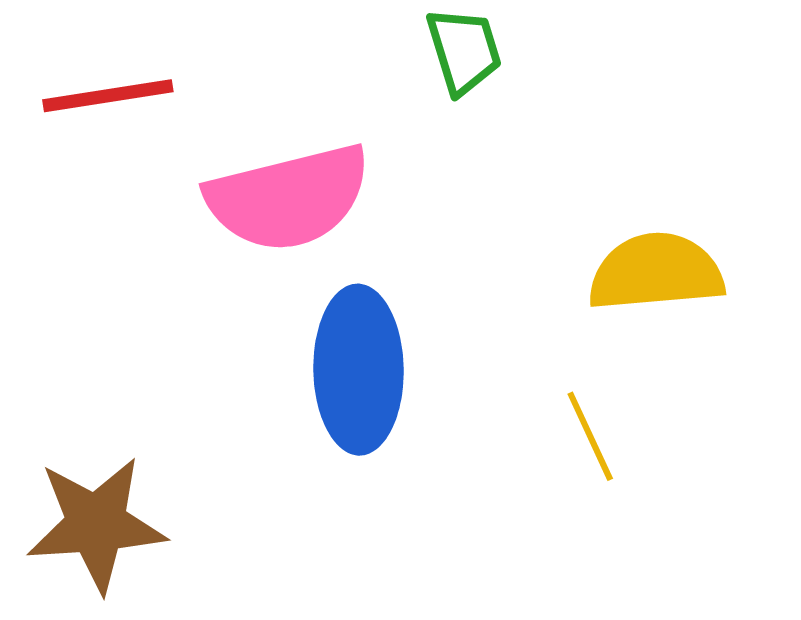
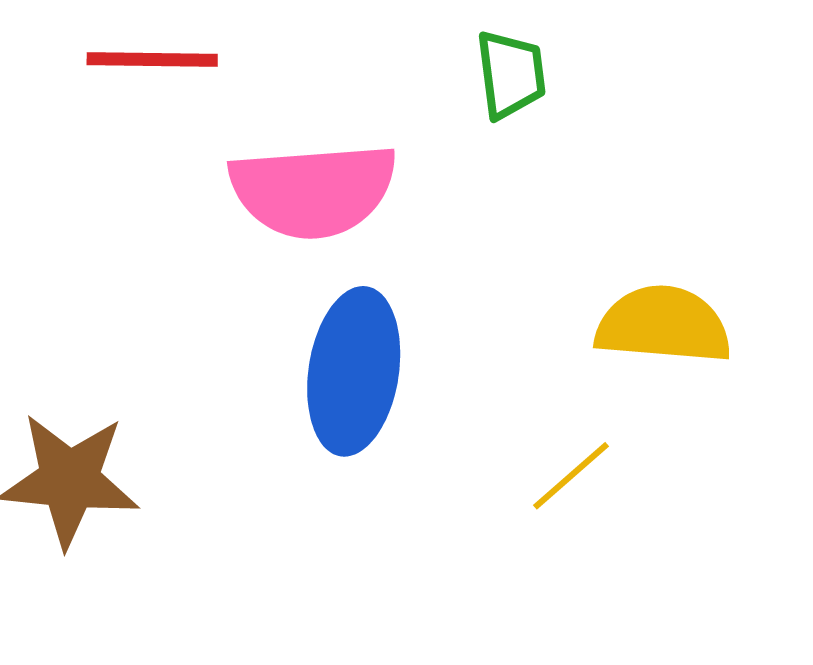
yellow line: (590, 436) -> (571, 476), turned 64

